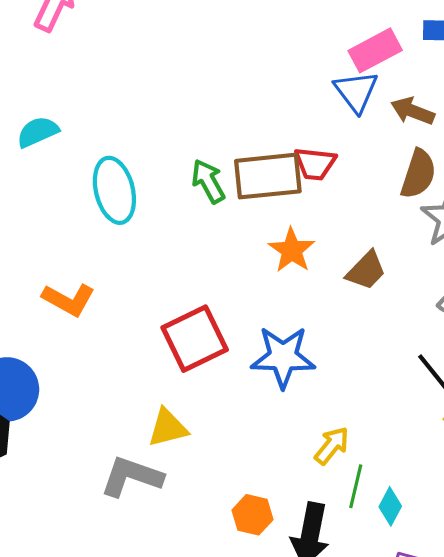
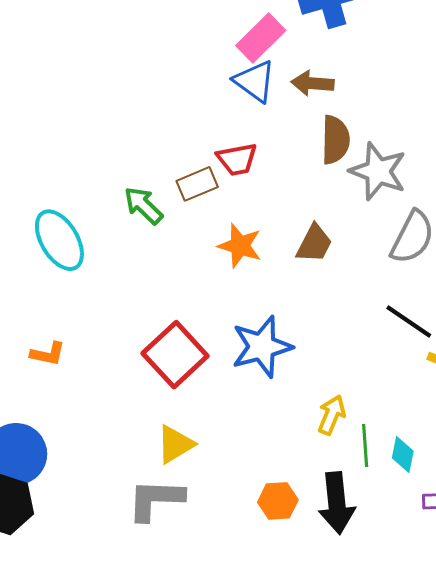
brown rectangle: (268, 176) -> (197, 184), size x0.6
orange L-shape: (69, 300) -> (48, 354), size x0.7

